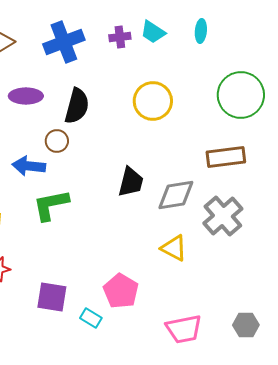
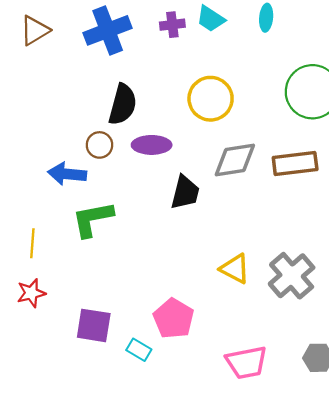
purple ellipse: (26, 96) -> (152, 145), moved
gray diamond: (176, 195) -> (235, 160), moved
gray cross: (223, 216) -> (292, 276), moved

